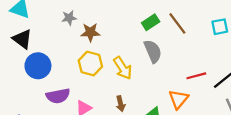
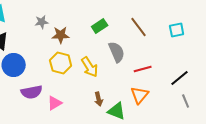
green rectangle: (151, 22) -> (100, 26), moved
red line: (196, 76) -> (143, 69), moved
brown arrow: (120, 104) -> (99, 99), moved

